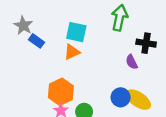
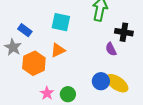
gray star: (23, 25) -> (13, 47), moved
orange triangle: (72, 52) -> (58, 50), moved
orange hexagon: (61, 92) -> (34, 63), moved

